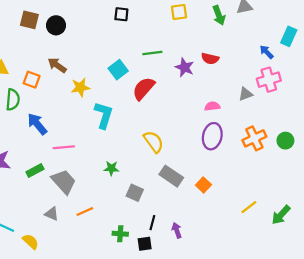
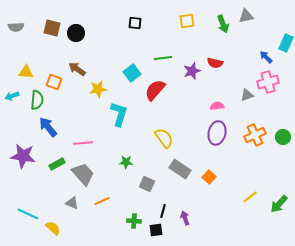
purple star: (185, 67) -> (192, 71), turned 30
blue arrow: (37, 124) -> (48, 127), moved

